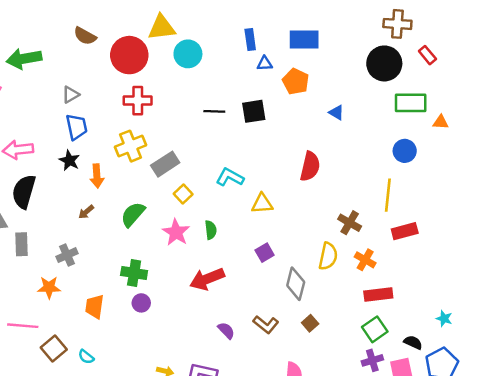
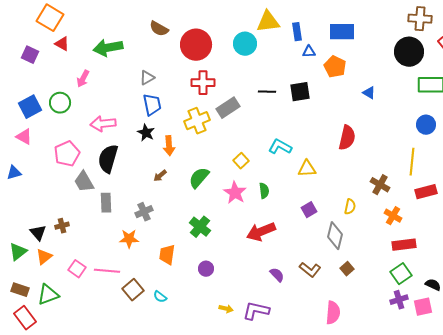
yellow triangle: (162, 28) -> (268, 22), moved
gray rectangle: (165, 164) -> (228, 108), moved
yellow semicircle: (328, 256) -> (350, 207), moved, size x0.7
green cross: (134, 273) -> (200, 227), turned 30
purple circle: (141, 303) -> (206, 269), moved

